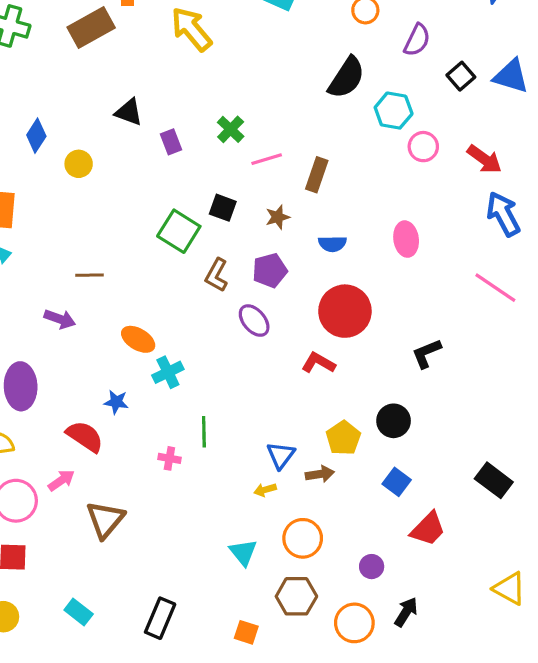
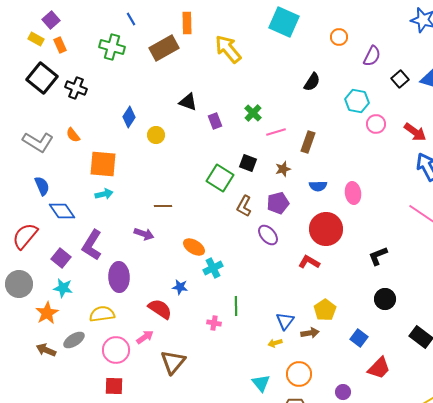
black semicircle: (347, 78) -> (312, 82), moved, size x0.7
pink ellipse: (406, 239) -> (353, 193), moved
black circle: (394, 421) -> (385, 299), moved

